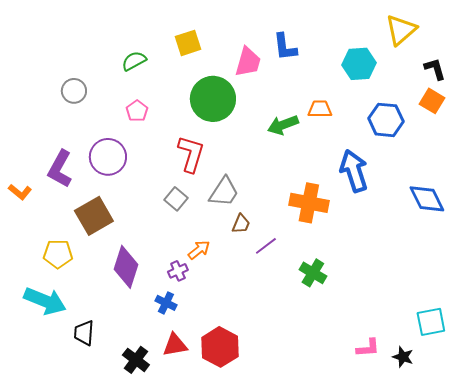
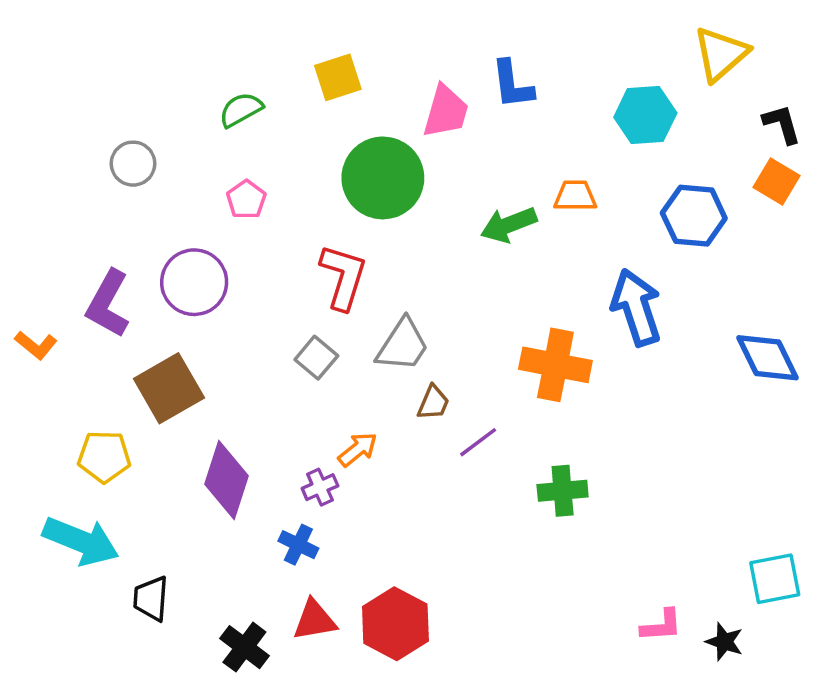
green cross: (313, 273) -> (563, 491), turned -36

